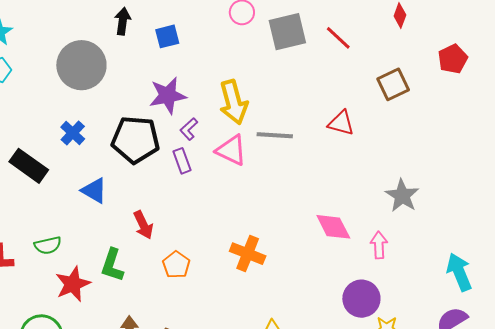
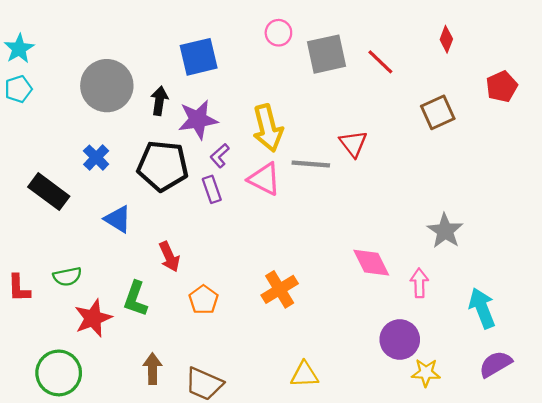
black arrow: (123, 21) -> (159, 101), moved
blue square: (167, 36) -> (199, 57), size x1.5
red triangle: (341, 123) -> (353, 144), moved, turned 36
orange cross: (248, 254) -> (280, 289), turned 36
cyan arrow: (459, 272) -> (482, 308), moved

